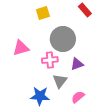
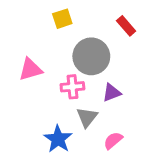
red rectangle: (85, 10) -> (126, 26), moved
blue star: (40, 96) -> (58, 139), turned 30

